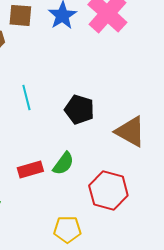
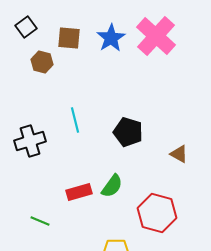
brown triangle: (130, 131) -> (179, 154), size x0.6

